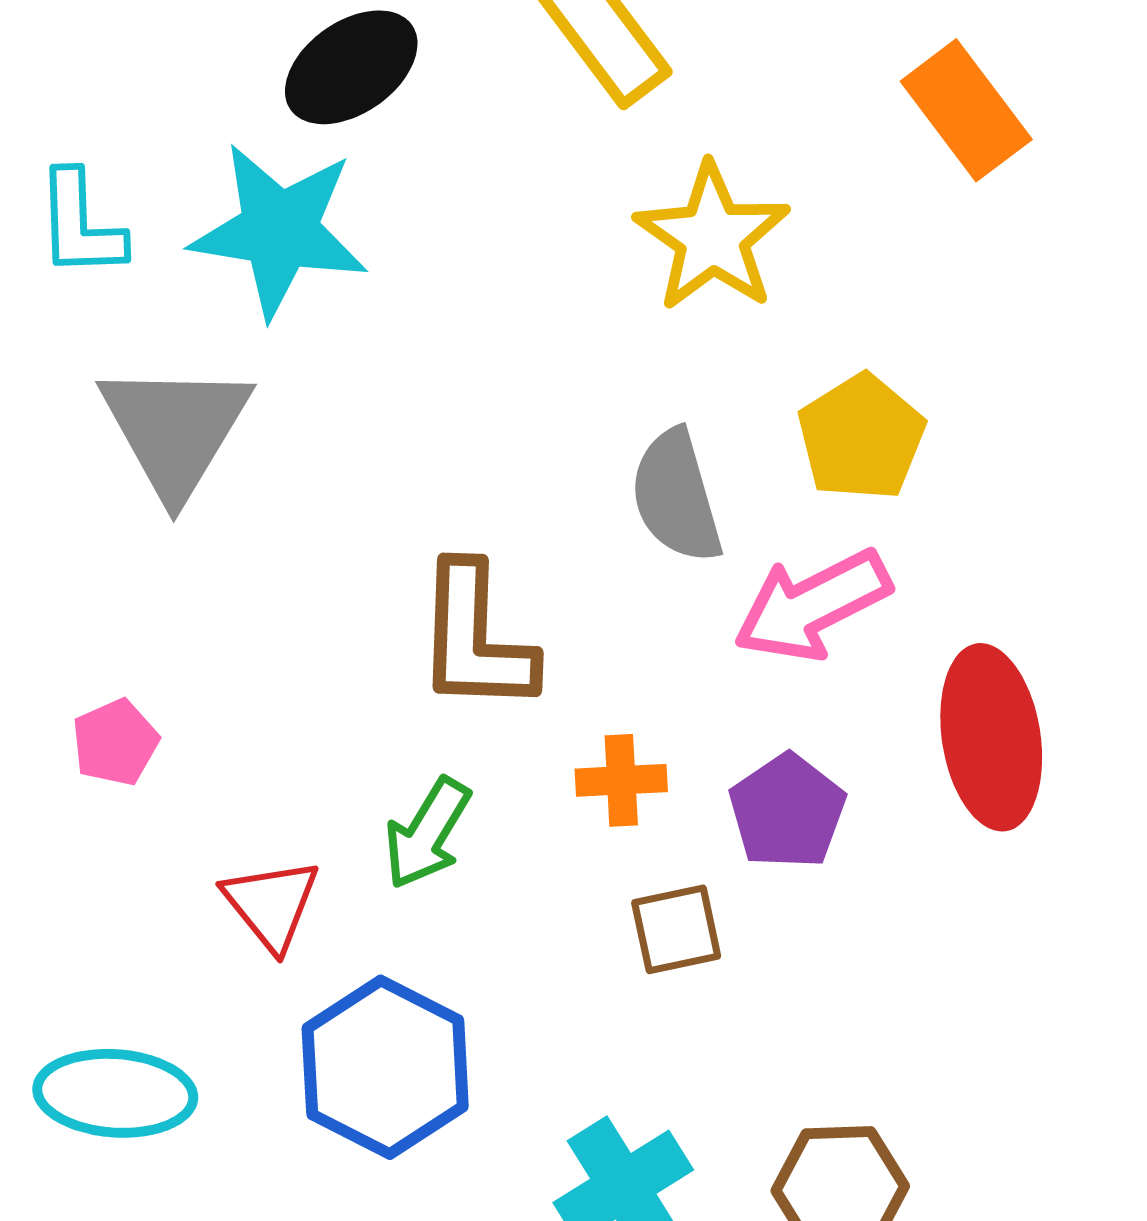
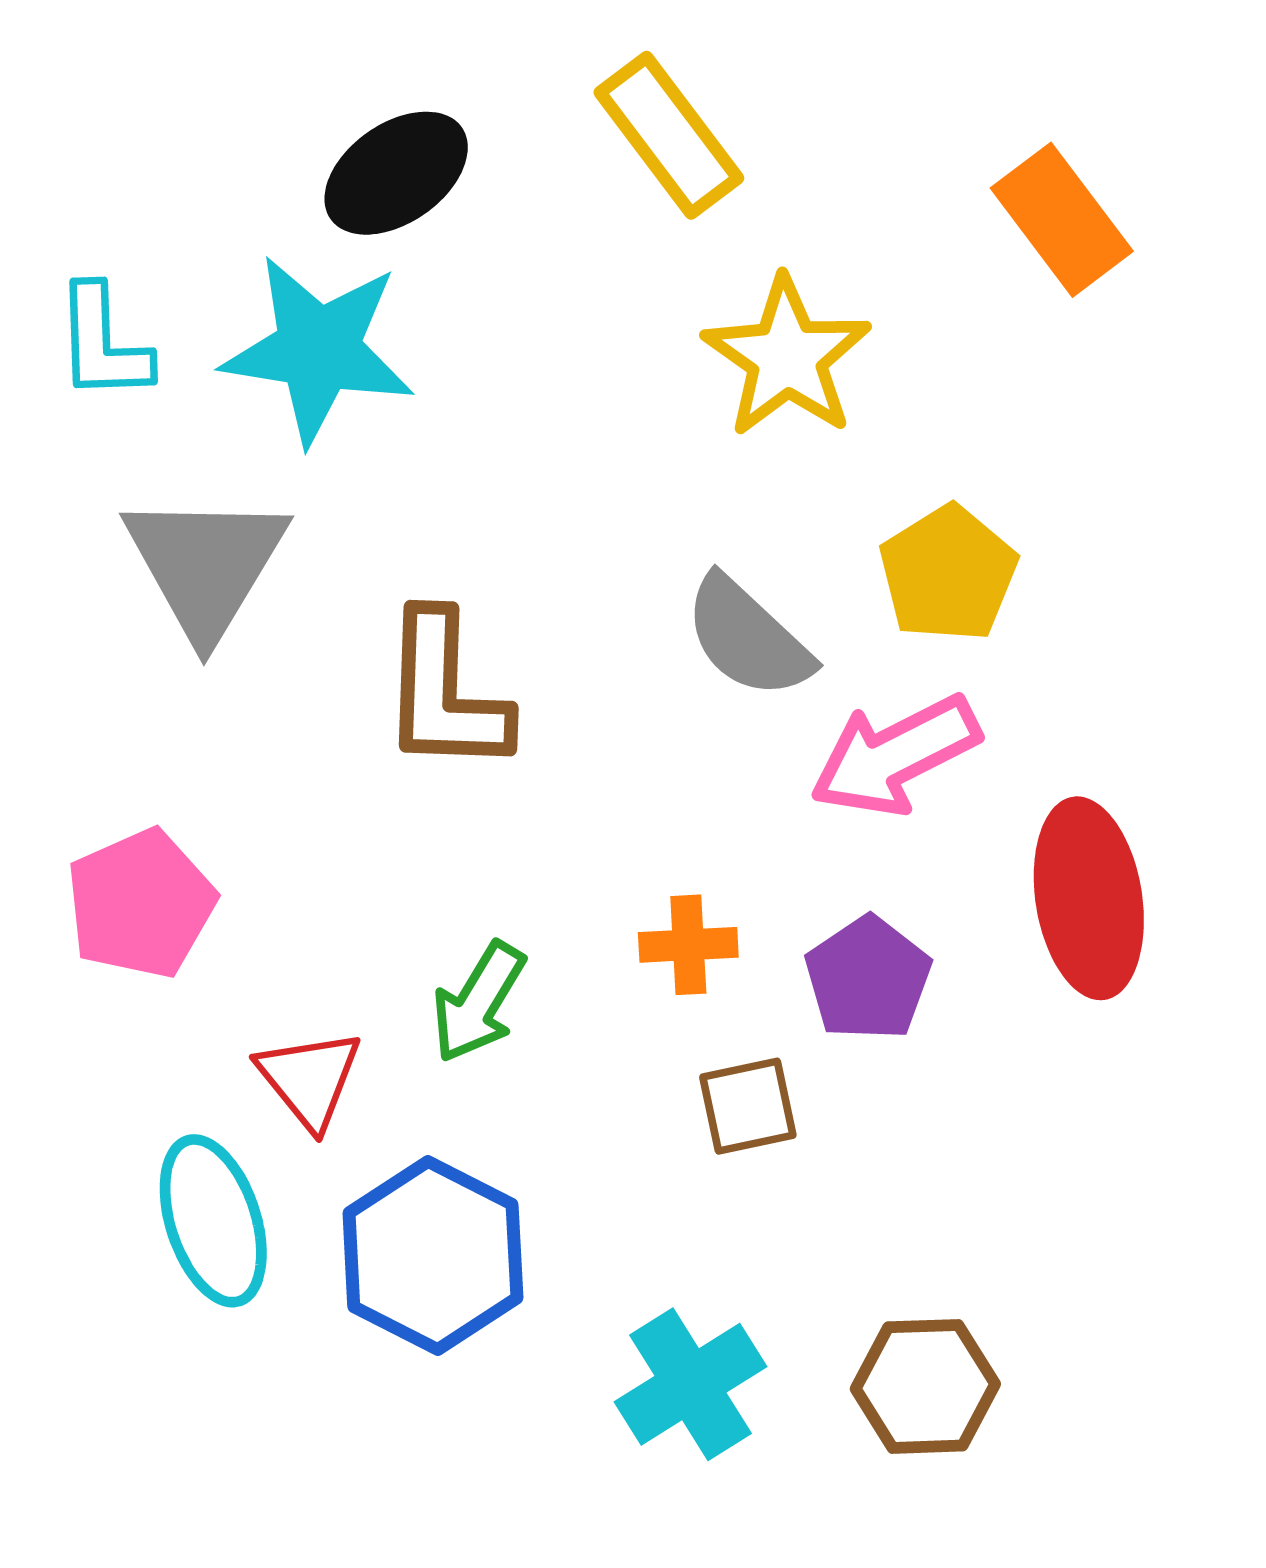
gray semicircle: (676, 496) -> (748, 637), turned -31
brown L-shape: (475, 638) -> (445, 693), moved
pink pentagon: (115, 742) -> (141, 904), size x1.6
cyan ellipse: (115, 1093) -> (213, 1221), moved, turned 68

